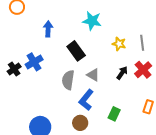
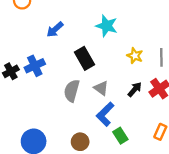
blue arrow: (48, 29) -> (55, 30), turned -140
blue L-shape: (86, 100) -> (105, 114), moved
green rectangle: (114, 114) -> (120, 136), turned -64

